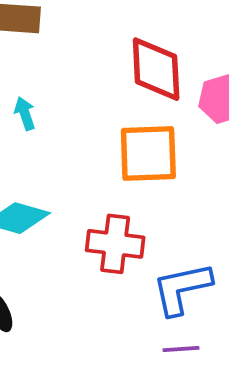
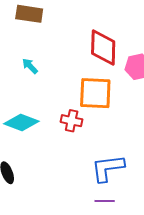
cyan arrow: (25, 113) -> (30, 66), turned -30
red cross: (115, 244) -> (72, 121), moved, size x0.7

